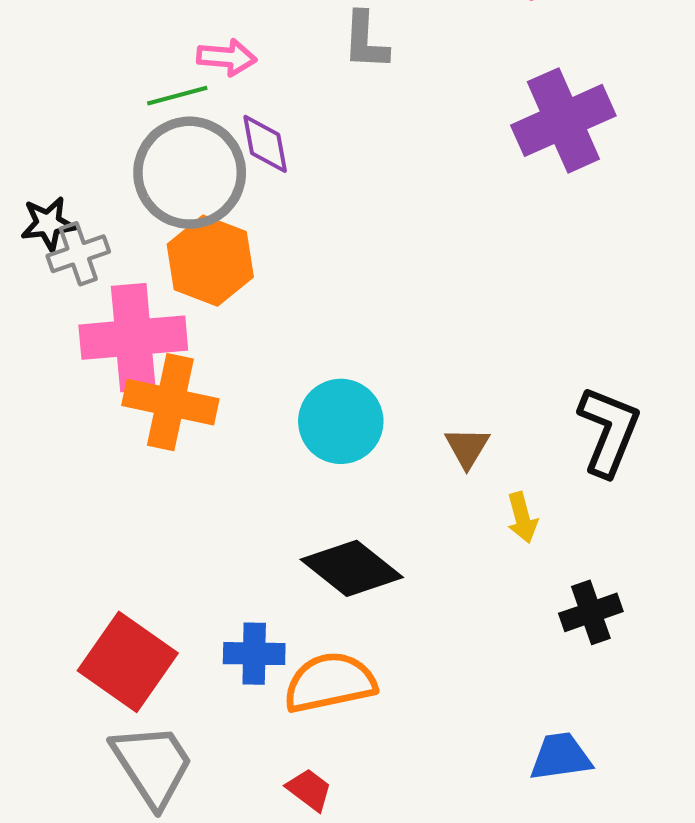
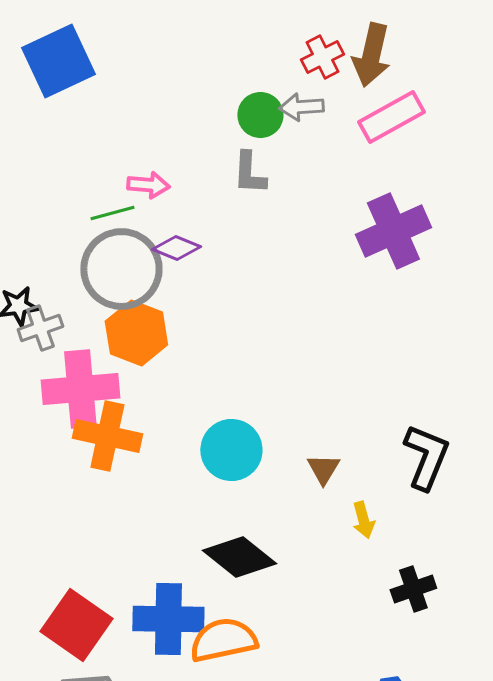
purple diamond: (265, 144) -> (176, 248), turned -57
blue cross: (254, 654) -> (168, 619), size x1.6

